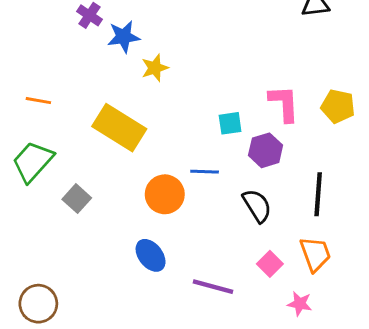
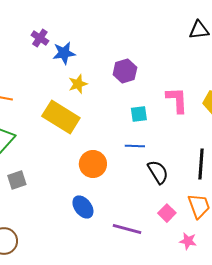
yellow star: (155, 68) -> (78, 84), moved
purple hexagon: (266, 150) -> (125, 71), moved
blue line: (205, 172) -> (135, 146), moved
gray square: (77, 199) -> (17, 180), moved, turned 30

